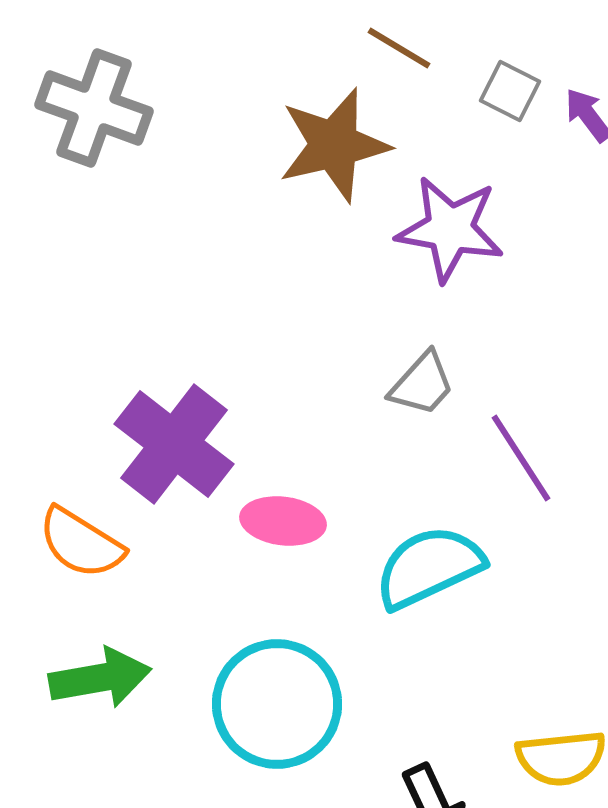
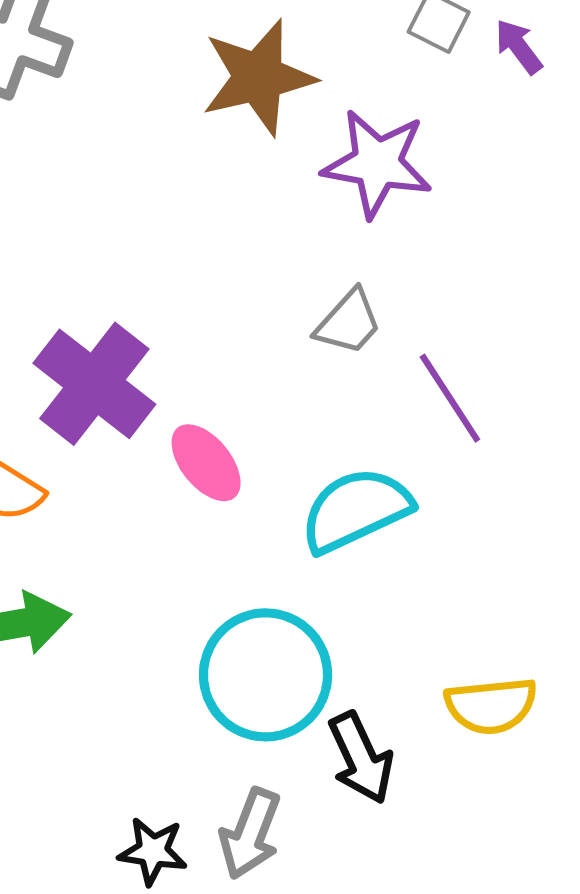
pink ellipse: (283, 521) -> (206, 463), turned 44
cyan circle: (277, 704) -> (266, 675), moved

